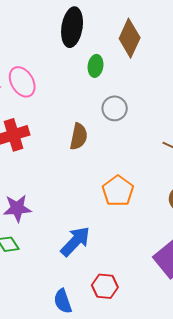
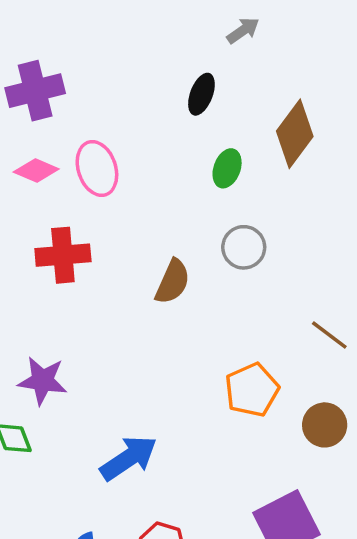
black ellipse: (72, 27) -> (201, 94), size x0.6
orange pentagon: (118, 191) -> (252, 390), moved

